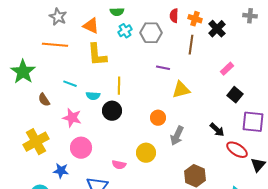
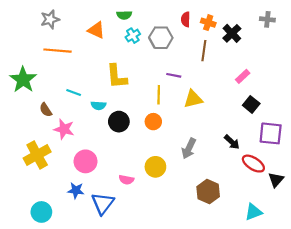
gray star: (58, 17) -> (50, 19), moved, turned 30
yellow L-shape: (97, 55) -> (117, 76), moved
yellow line: (119, 86) -> (159, 95), moved
pink star: (72, 118) -> (64, 129), moved
orange circle: (158, 118) -> (153, 122), moved
blue star: (61, 171) -> (76, 190), moved

